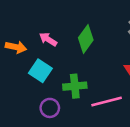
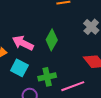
pink arrow: (48, 39) -> (23, 43), size x1.5

